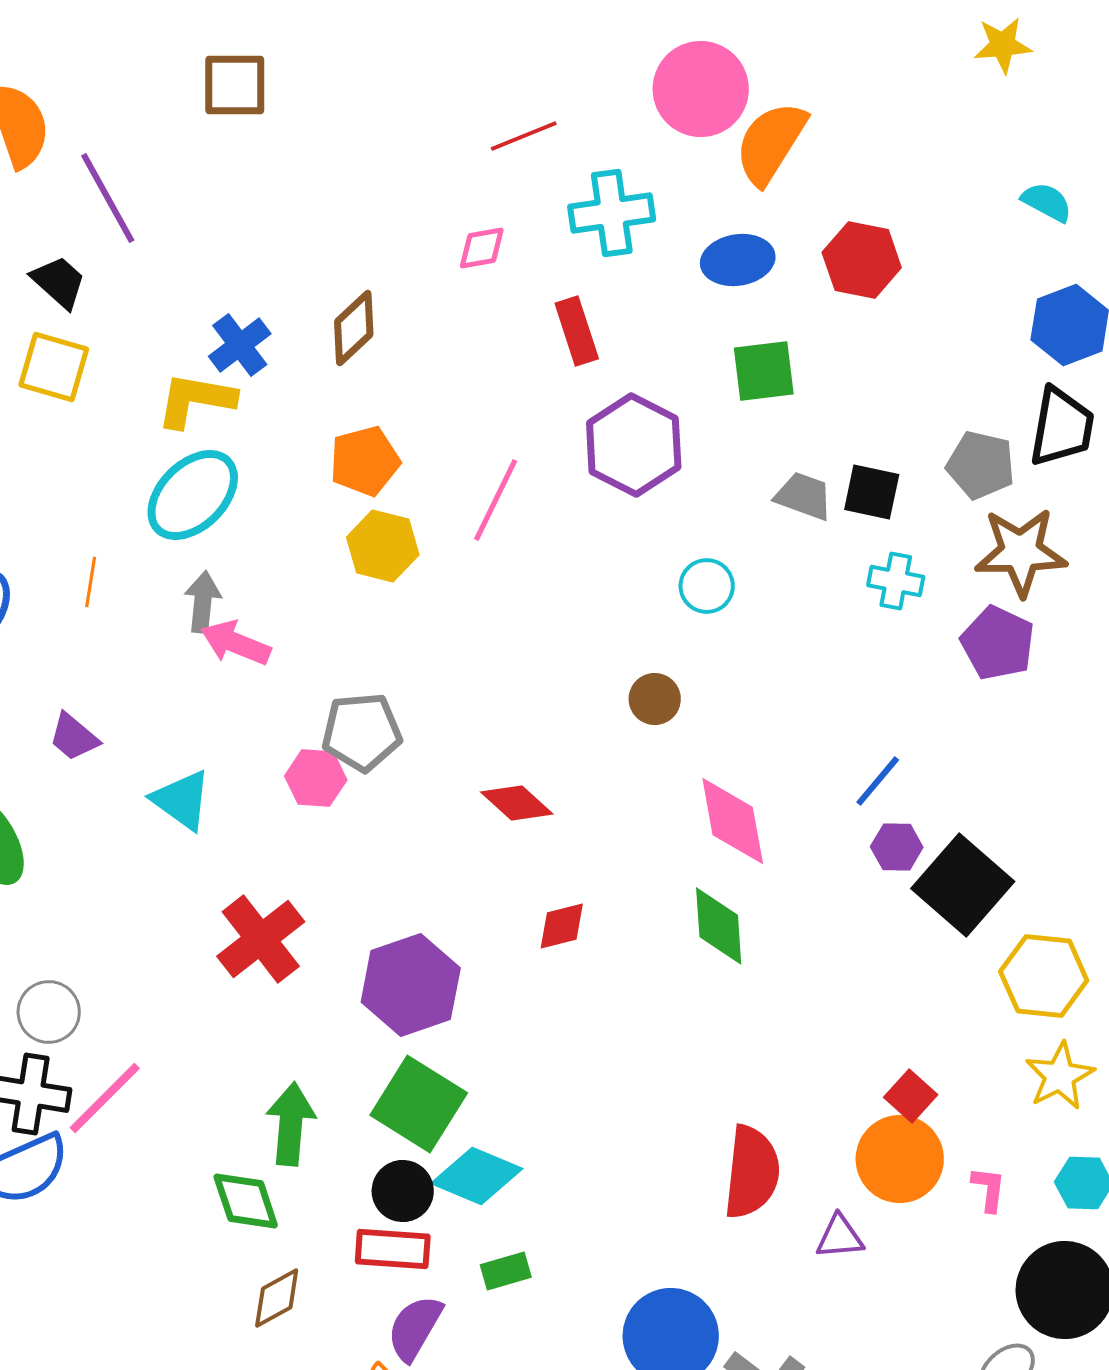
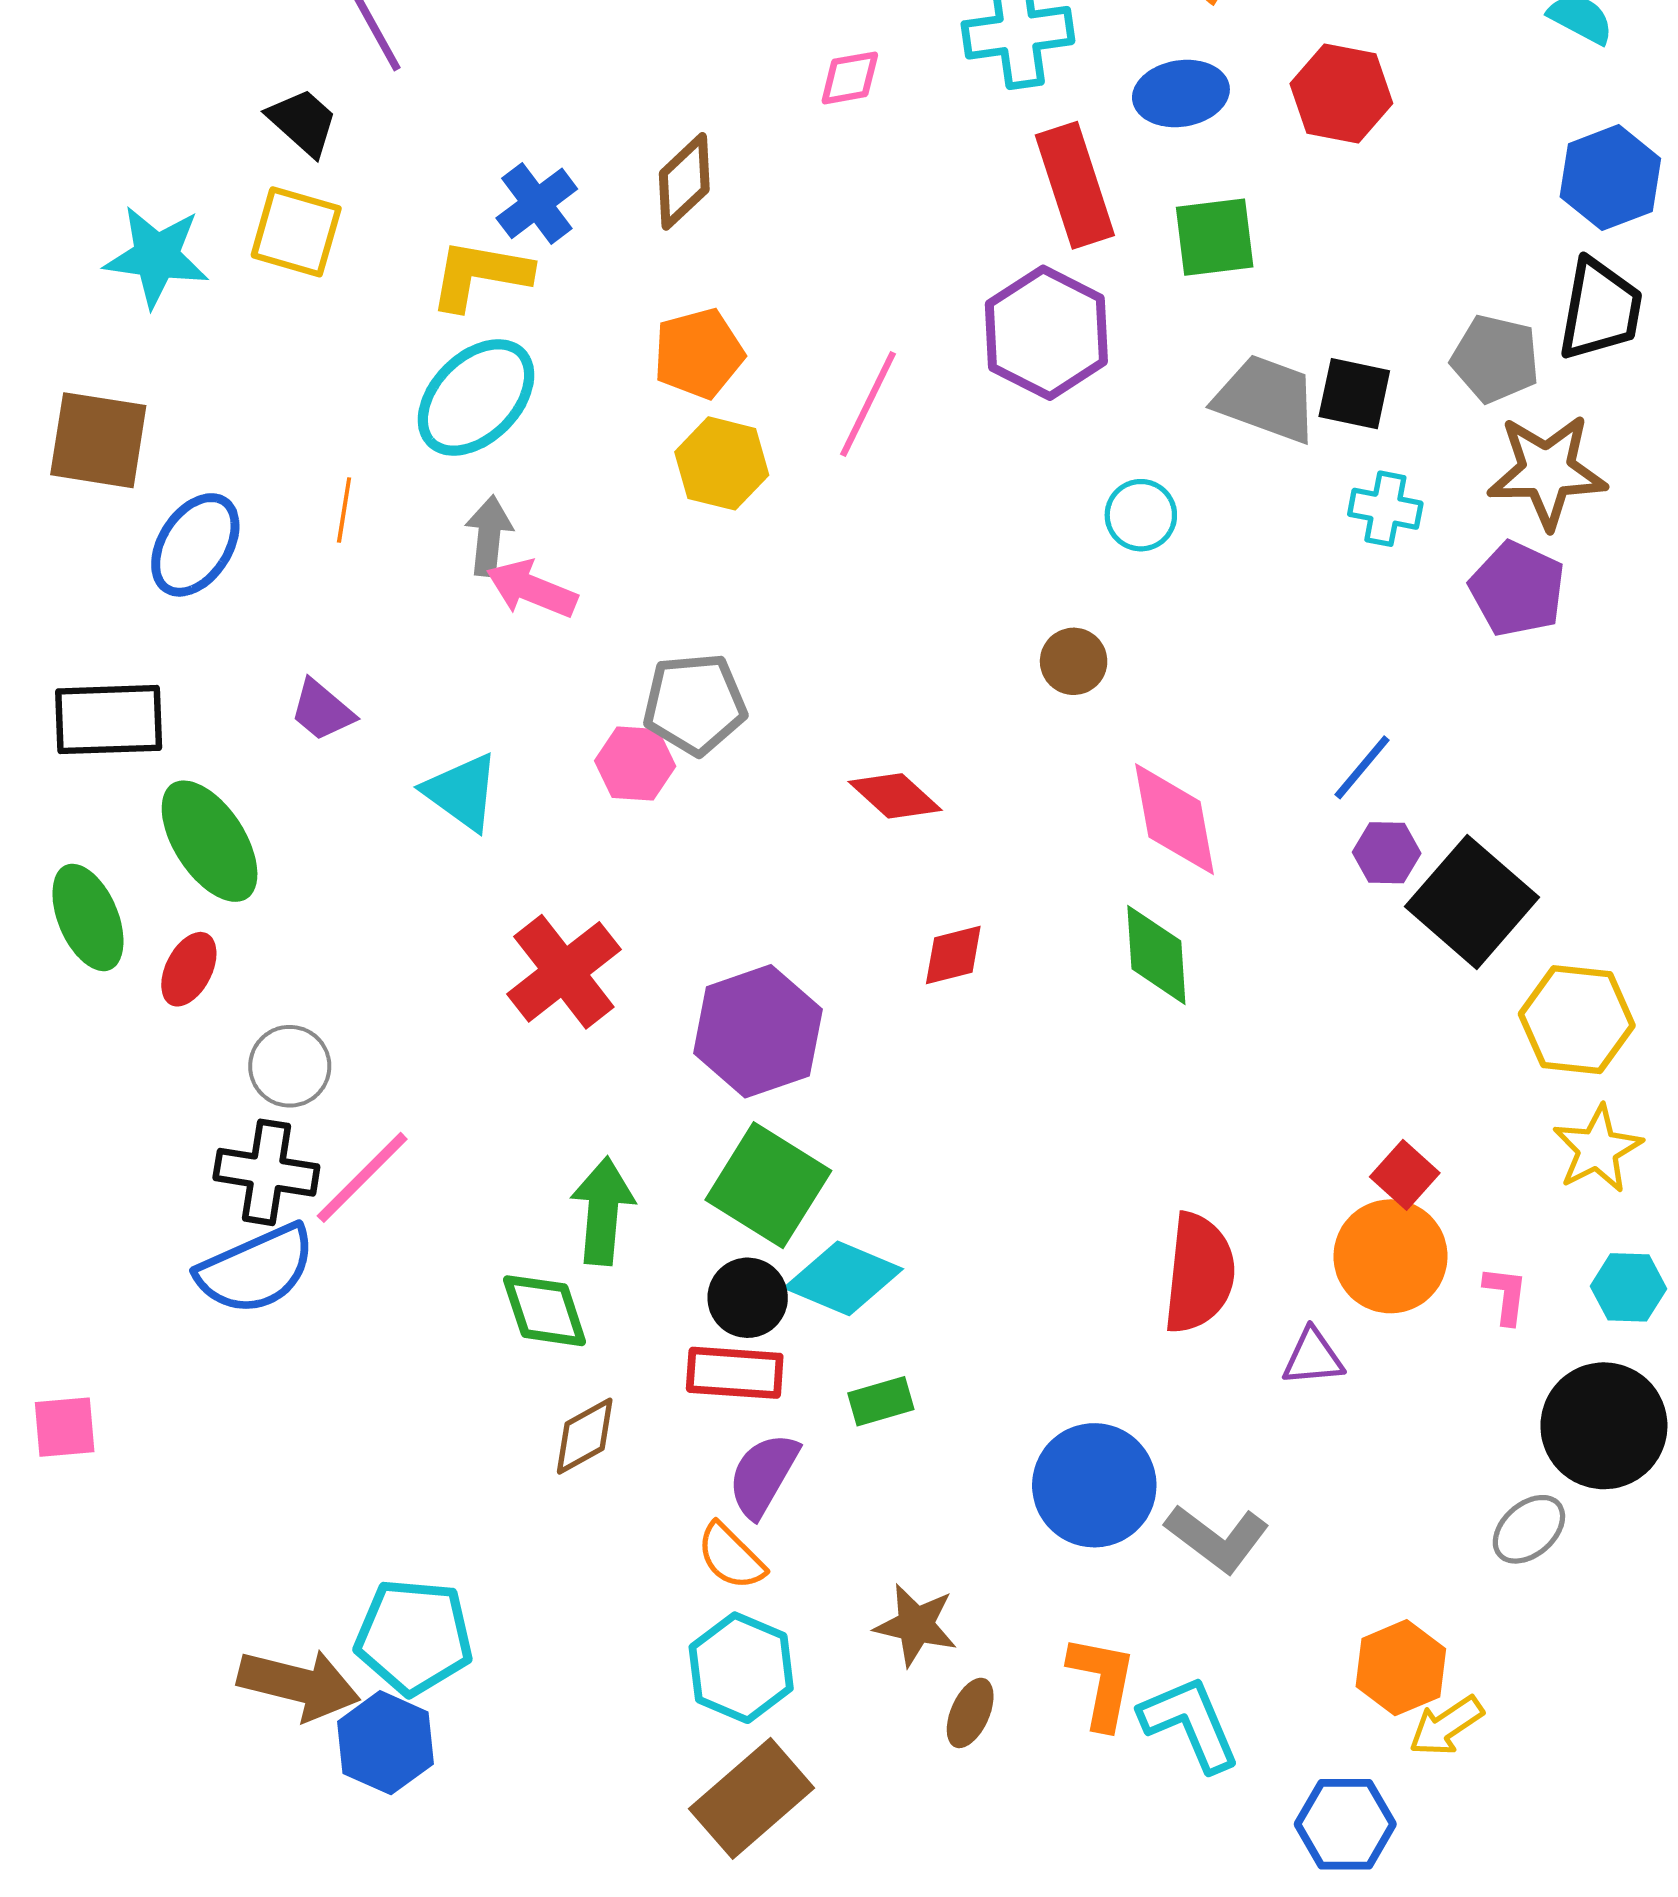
red rectangle: (577, 331) -> (1075, 185), moved, size x1.4
gray trapezoid: (804, 496) -> (1266, 399), size x1.4

